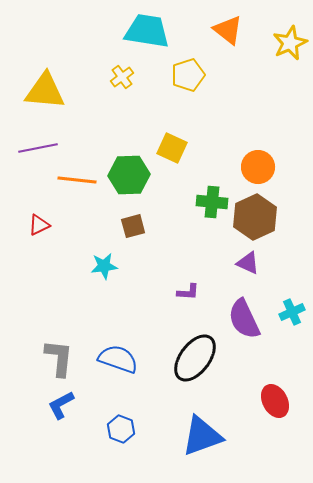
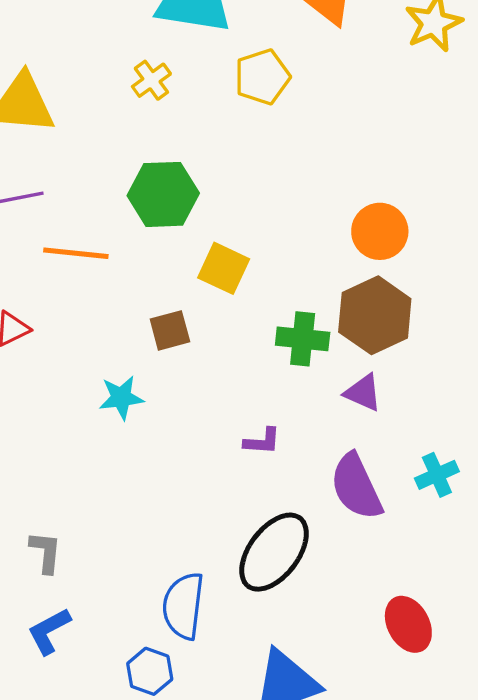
yellow square: (172, 148) -> (224, 268), moved
green hexagon: (129, 175) -> (163, 194), moved
green cross: (212, 202) -> (303, 339), moved
gray L-shape: (59, 358) -> (46, 552), size x0.7
blue semicircle: (118, 359) -> (183, 606), moved, turned -102

